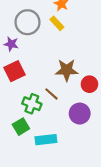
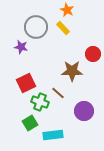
red square: (14, 71) -> (26, 83), moved
red circle: (89, 84) -> (93, 54), moved

